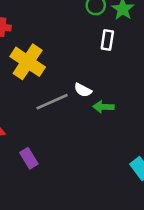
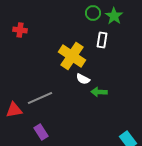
yellow cross: (28, 62) -> (72, 56), moved
gray line: (52, 102) -> (40, 98), moved

